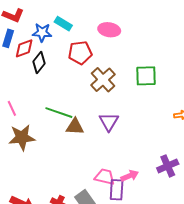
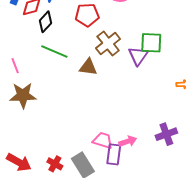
green line: (59, 113) -> (54, 52), moved
purple triangle: (109, 122) -> (138, 56), moved
brown triangle: (75, 127) -> (88, 67), moved

